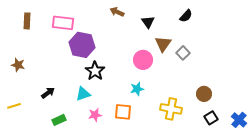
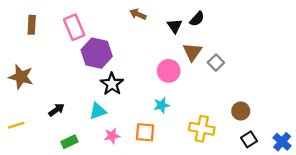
black semicircle: (186, 16) -> (197, 19), moved
pink rectangle: (63, 23) -> (74, 27), turned 60
brown star: (18, 65) -> (21, 77), size x1.5

